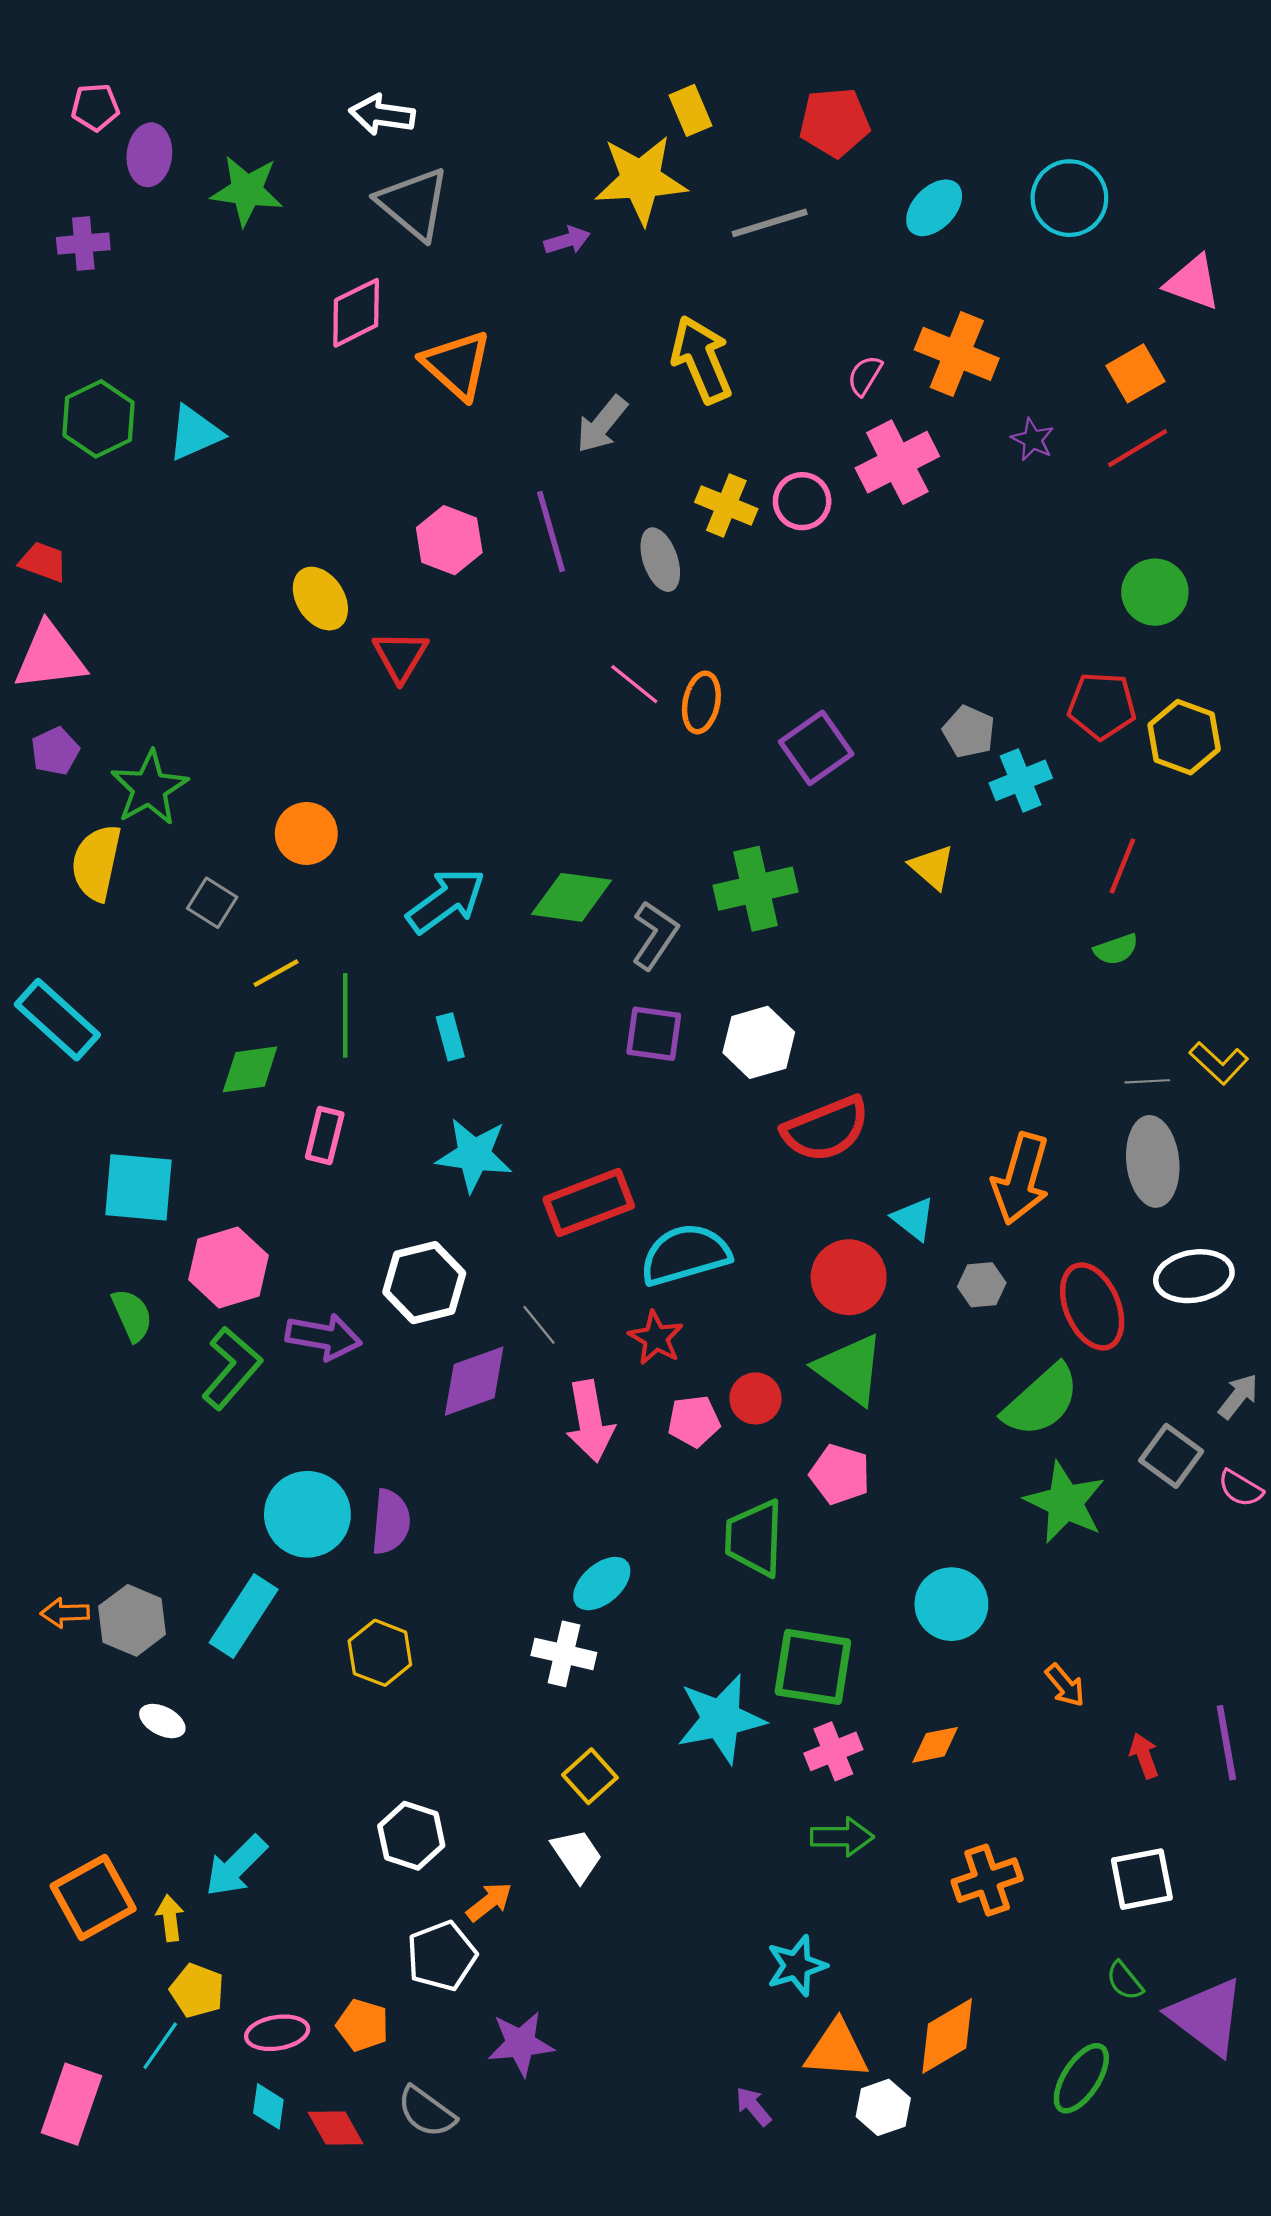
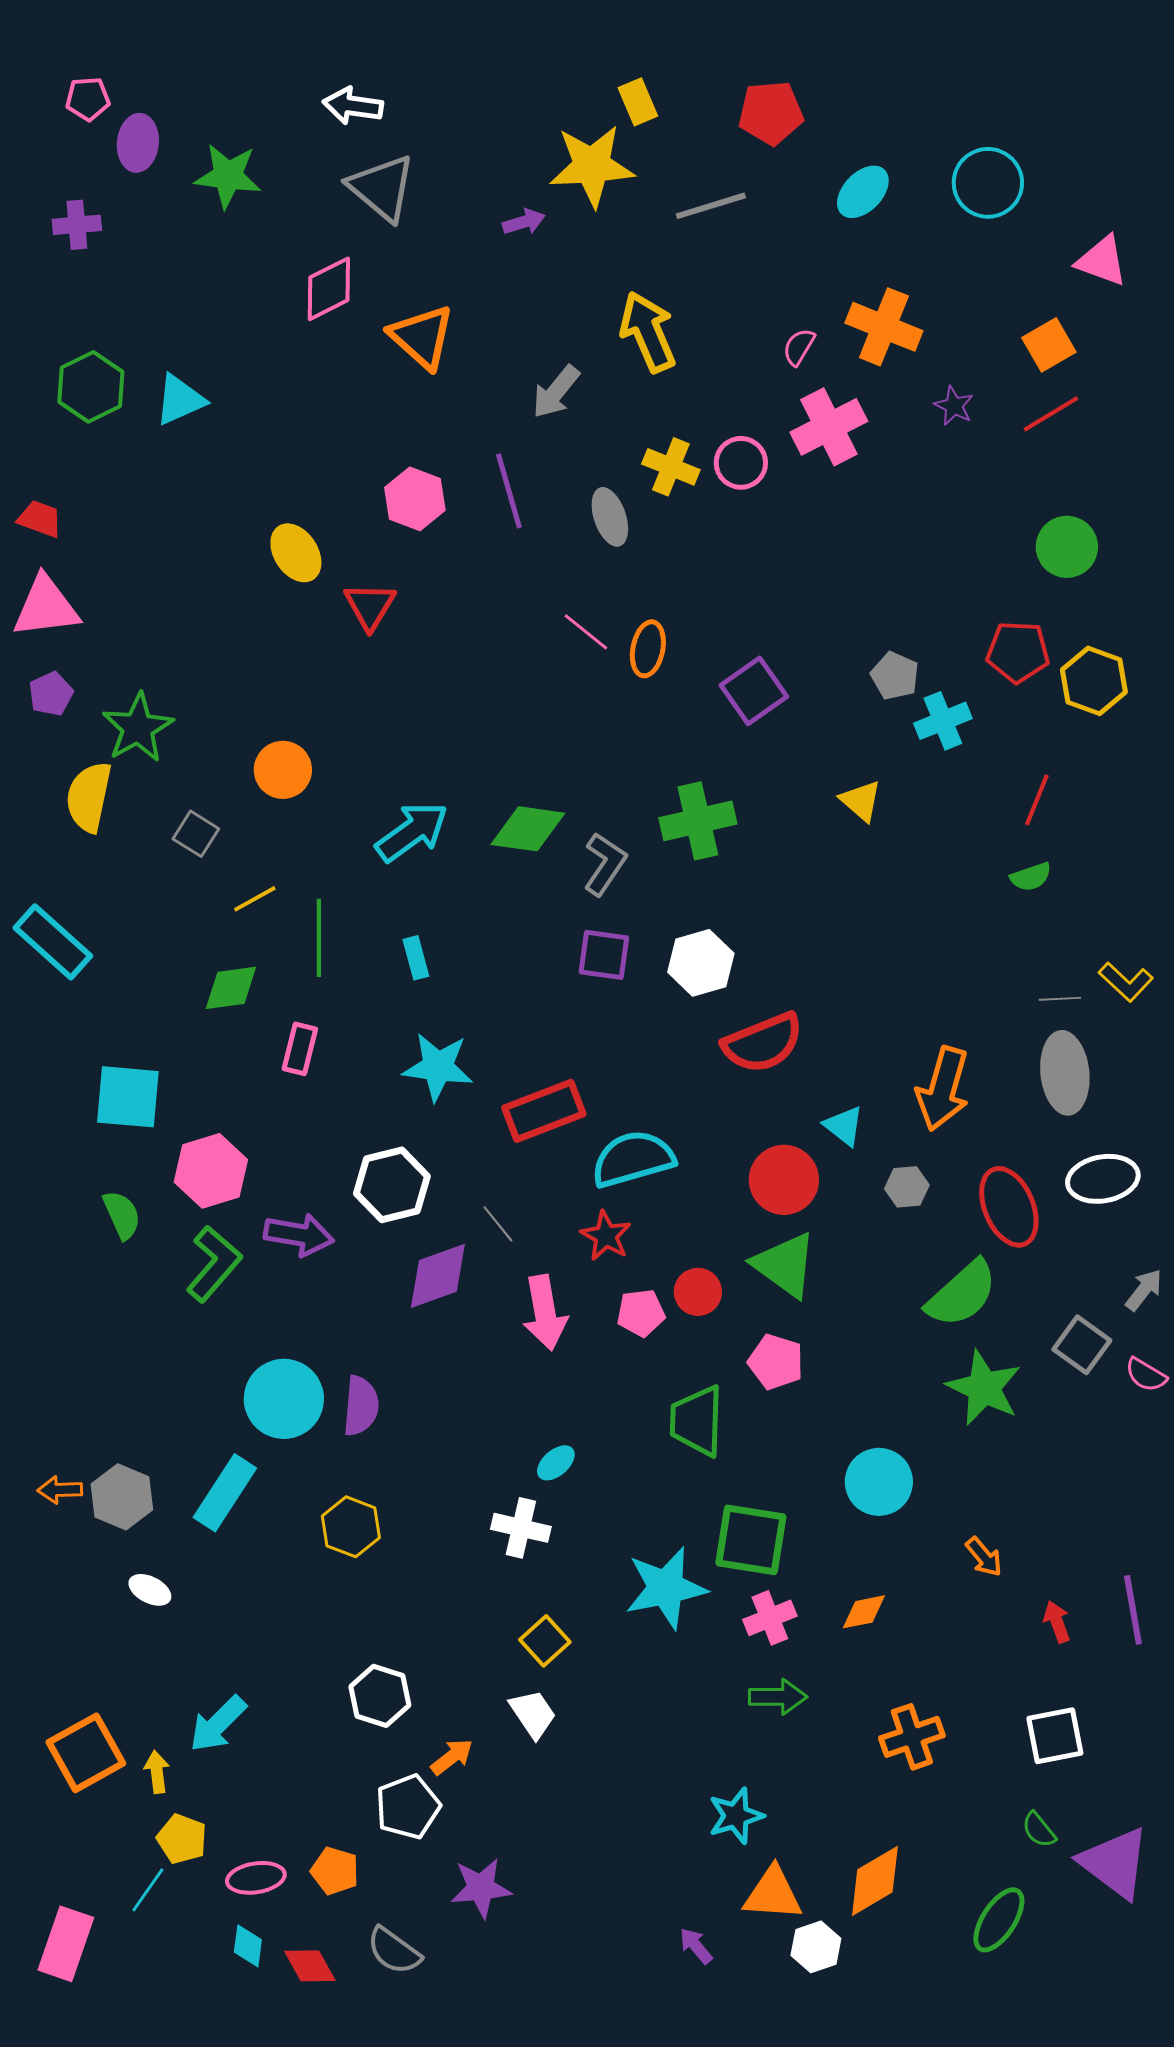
cyan ellipse: (602, 1584) -> (556, 1463), size x0.7

